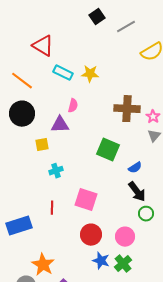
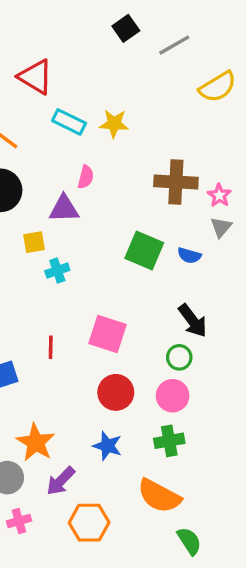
blue semicircle: (135, 168) -> (189, 255), moved, turned 48
cyan cross: (56, 171) -> (57, 271), moved
green circle: (146, 214) -> (179, 357), moved
blue star: (101, 261) -> (107, 446), moved
green cross: (123, 264) -> (169, 441), turned 30

